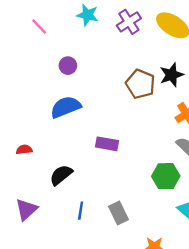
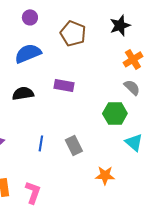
brown pentagon: (140, 84) -> (73, 33), moved
black semicircle: (61, 175) -> (23, 93), moved, turned 30

